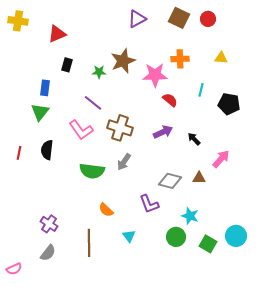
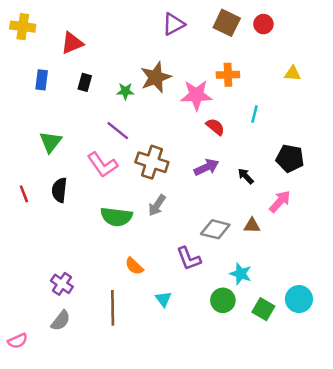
yellow triangle: (221, 58) -> (293, 73), moved
blue rectangle: (45, 88) -> (42, 80), moved
black pentagon: (229, 104) -> (290, 158), moved
red line: (19, 153) -> (24, 194), turned -32

